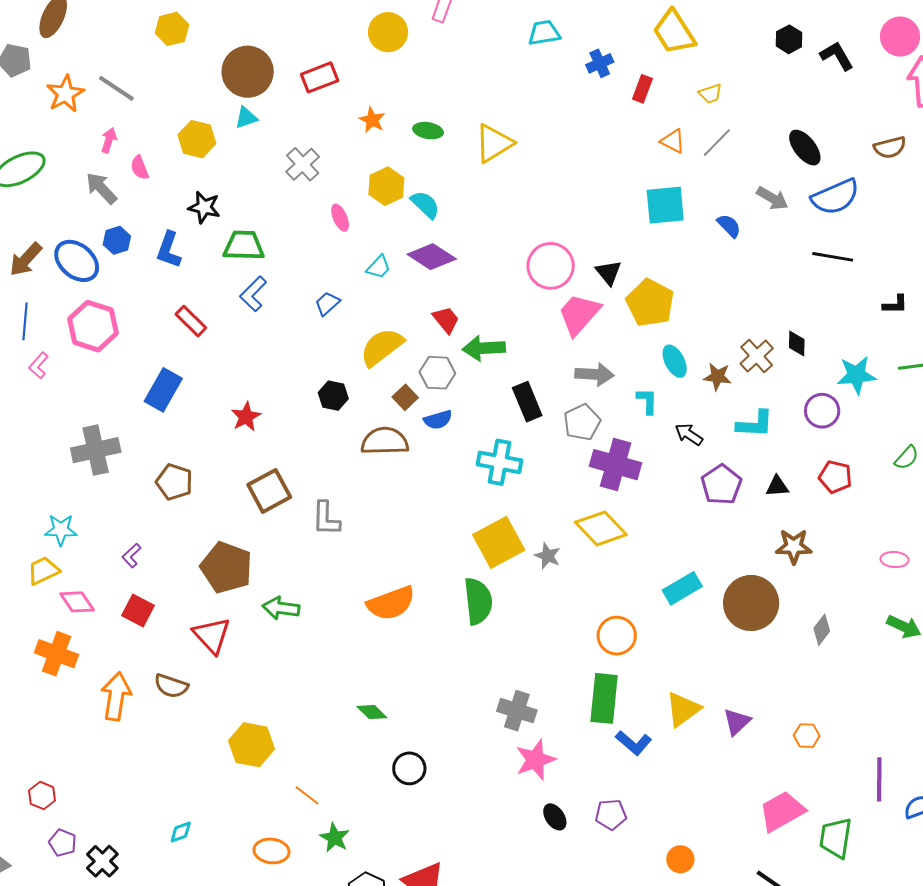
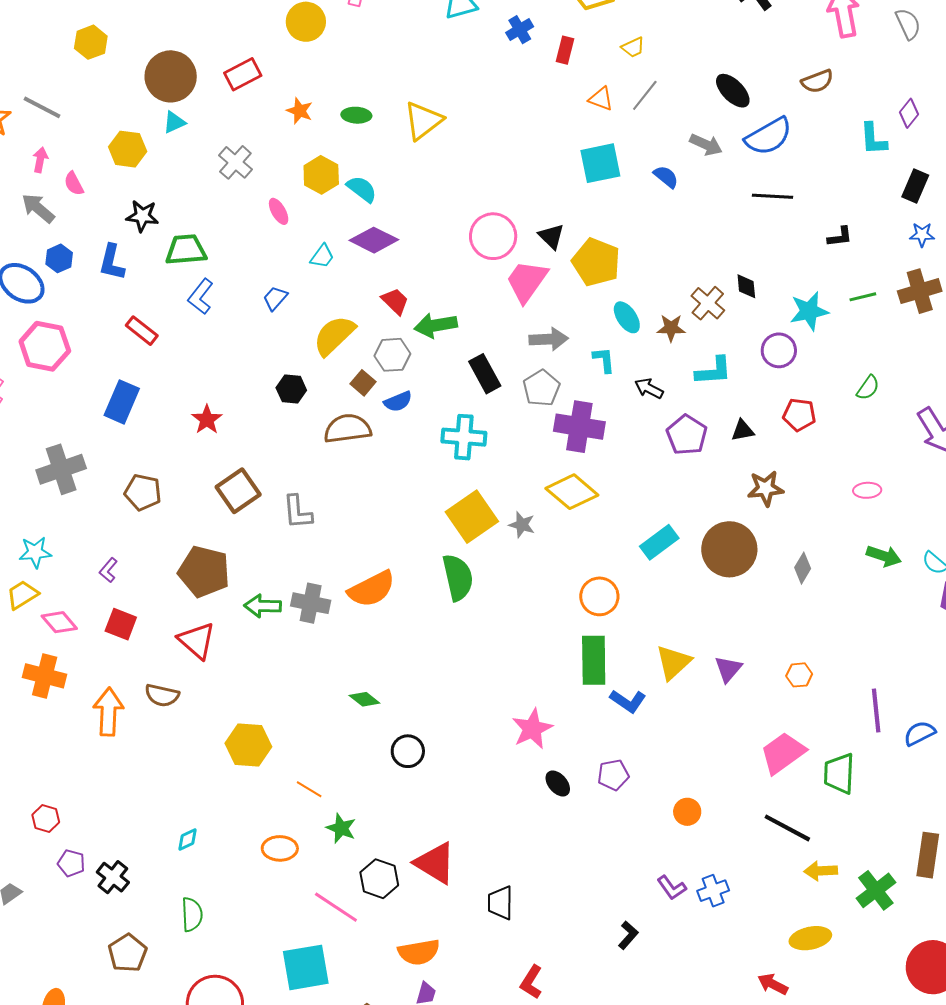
gray cross: (517, 711) -> (311, 603), moved

